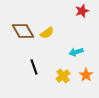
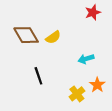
yellow cross: (63, 76) -> (77, 94), moved

